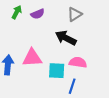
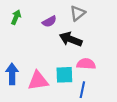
purple semicircle: (38, 14) -> (49, 21), moved
pink triangle: (32, 58) -> (38, 81), moved

